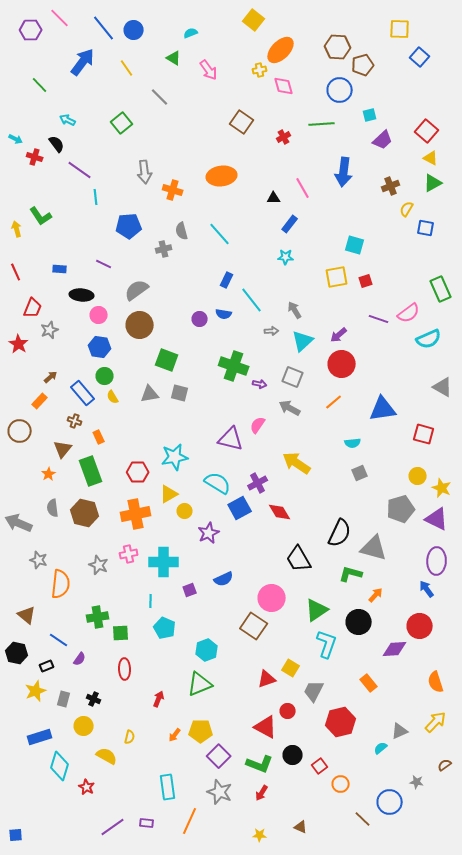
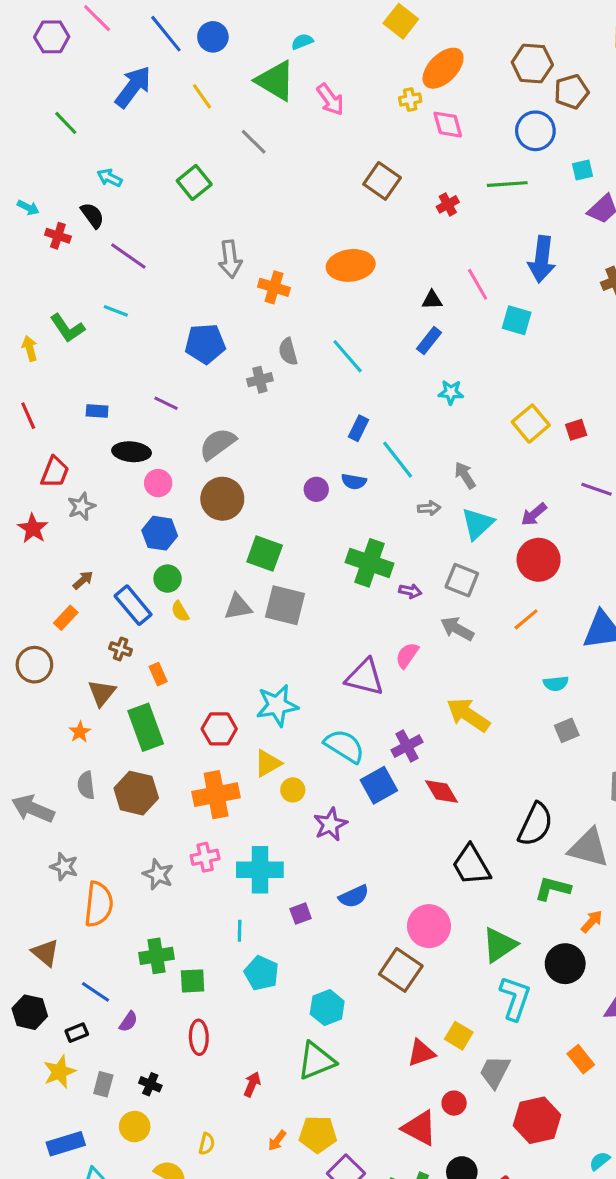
green triangle: (174, 58) -> (276, 81), size x1.8
cyan line: (96, 197) -> (116, 311), moved, turned -63
blue rectangle: (290, 224) -> (429, 341), moved
cyan square: (355, 245) -> (517, 320), moved
yellow square: (337, 277) -> (531, 424), turned -30
gray square: (180, 393) -> (285, 605), size x1.5

